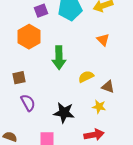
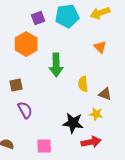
yellow semicircle: (86, 77) -> (83, 84), turned -70
black star: (64, 113) -> (73, 123), moved

